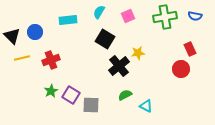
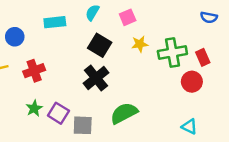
green cross: (165, 17) -> (172, 53), moved
yellow star: (138, 53) -> (140, 44), moved
black cross: (119, 66) -> (96, 78), moved
green semicircle: (125, 95) -> (124, 113), size x1.6
cyan triangle: (146, 106) -> (189, 127), moved

